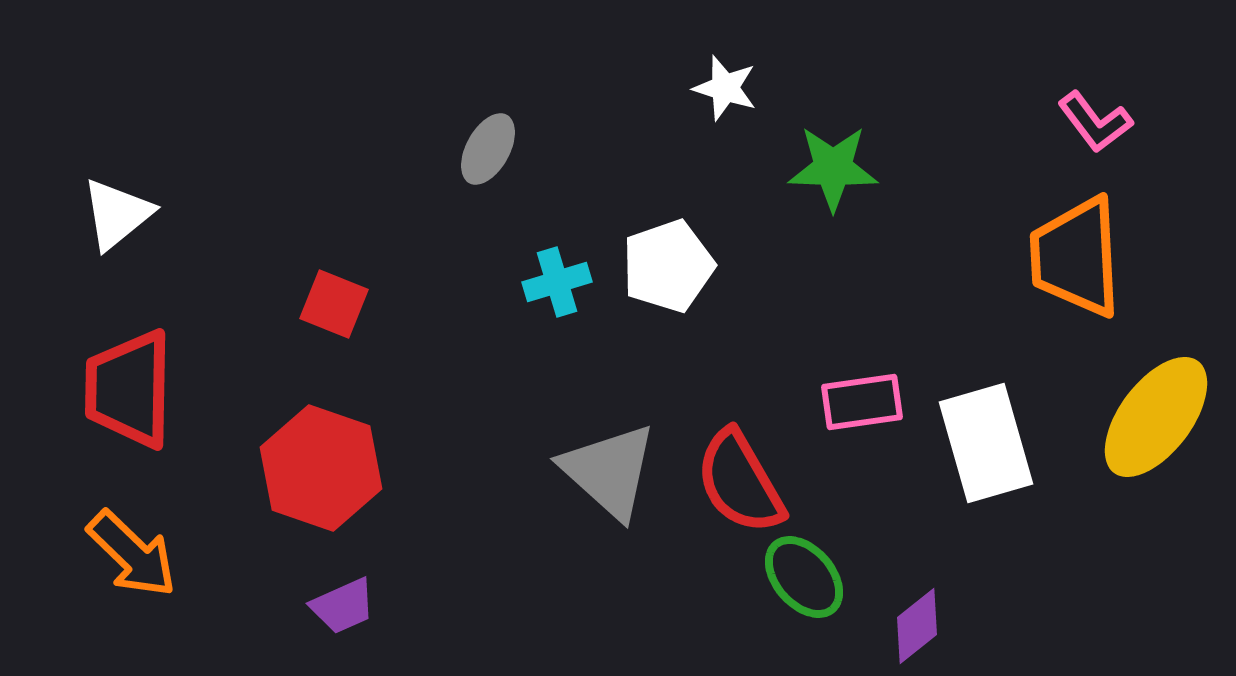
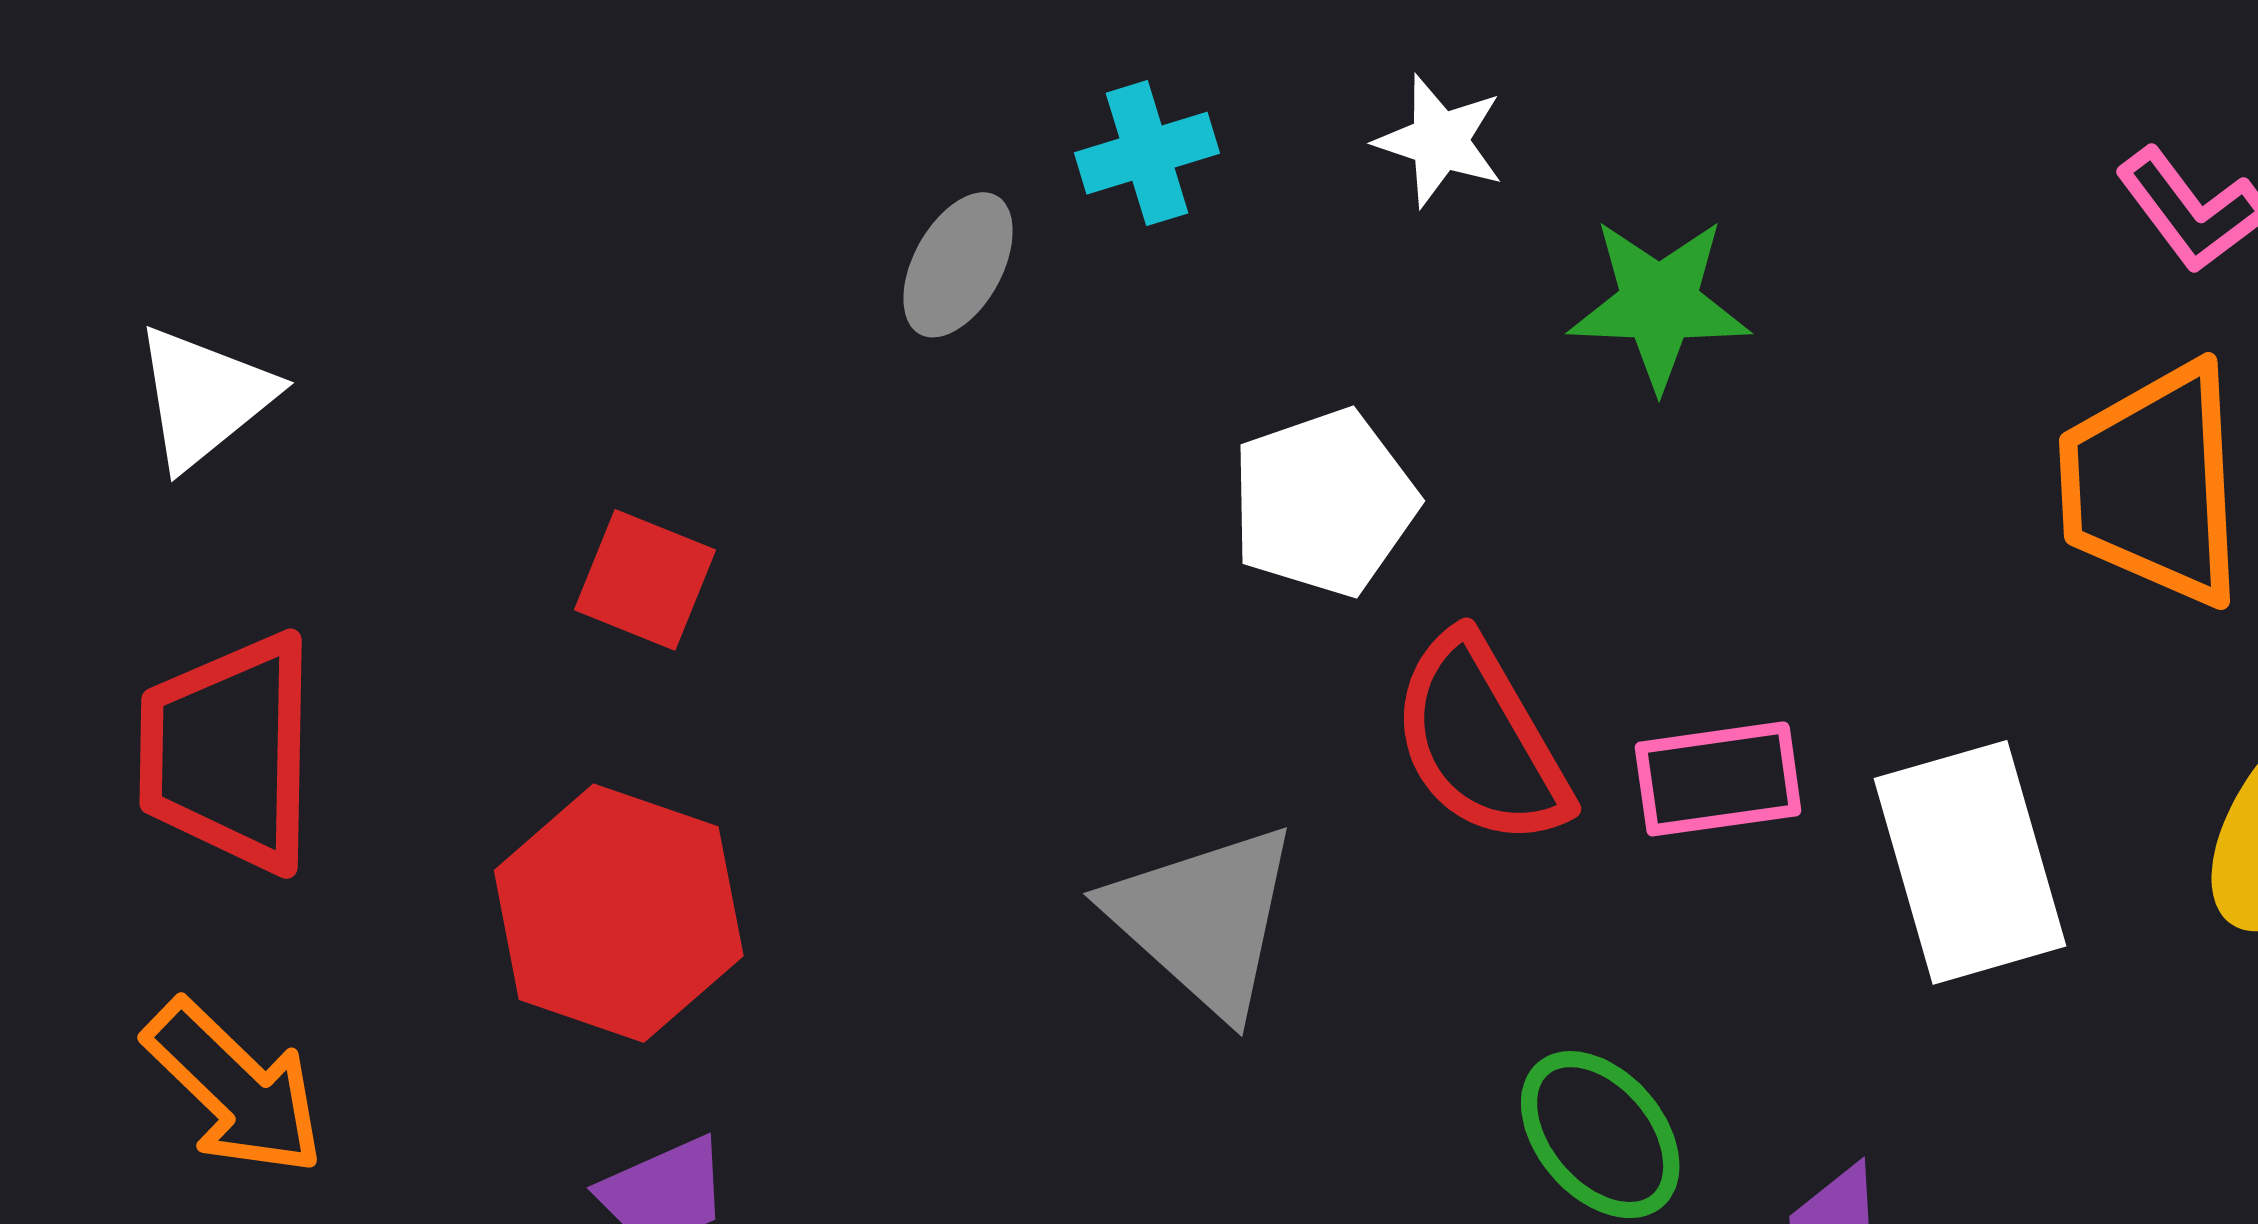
cyan cross: (557, 282) -> (1147, 153), moved
red semicircle: (740, 482) -> (1480, 740), moved

